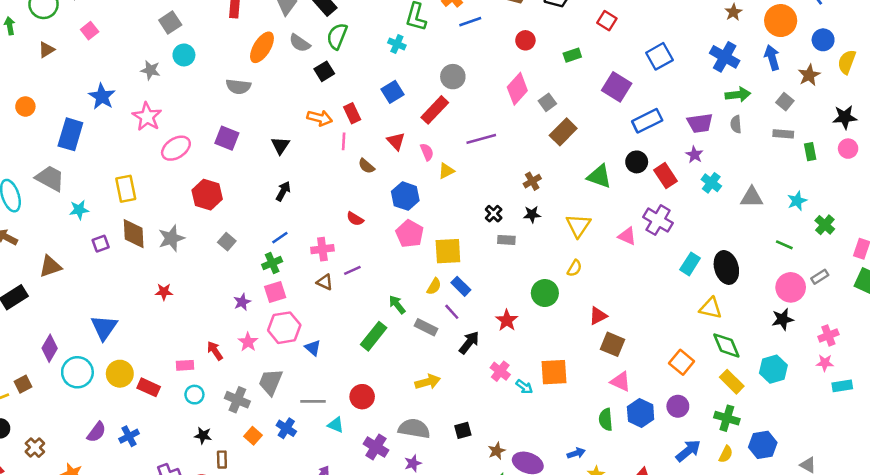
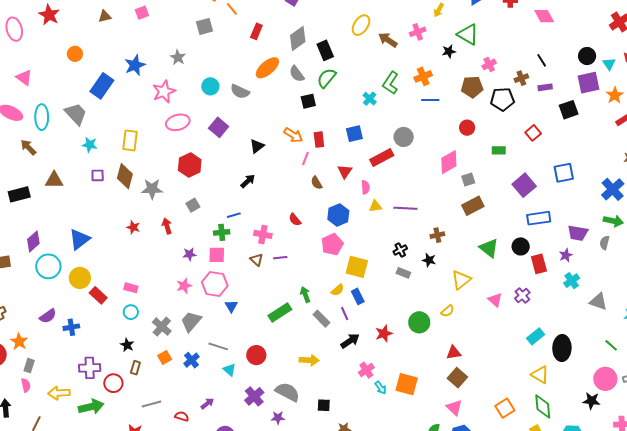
cyan circle: (184, 55) -> (210, 86), moved
purple line: (481, 139) -> (405, 208), moved
purple cross: (658, 220) -> (522, 295), size x0.7
red arrow: (215, 351) -> (167, 226), moved

